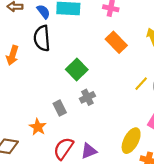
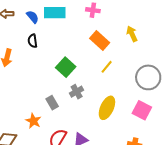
black semicircle: (42, 38) -> (33, 41), size x0.6
yellow line: (141, 84) -> (107, 67), moved
yellow ellipse: (131, 141) -> (107, 108), moved

